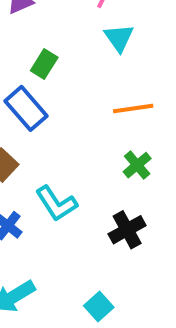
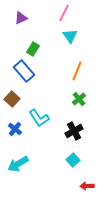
orange line: (133, 108) -> (77, 71), turned -60
cyan square: (99, 307) -> (73, 160), moved

